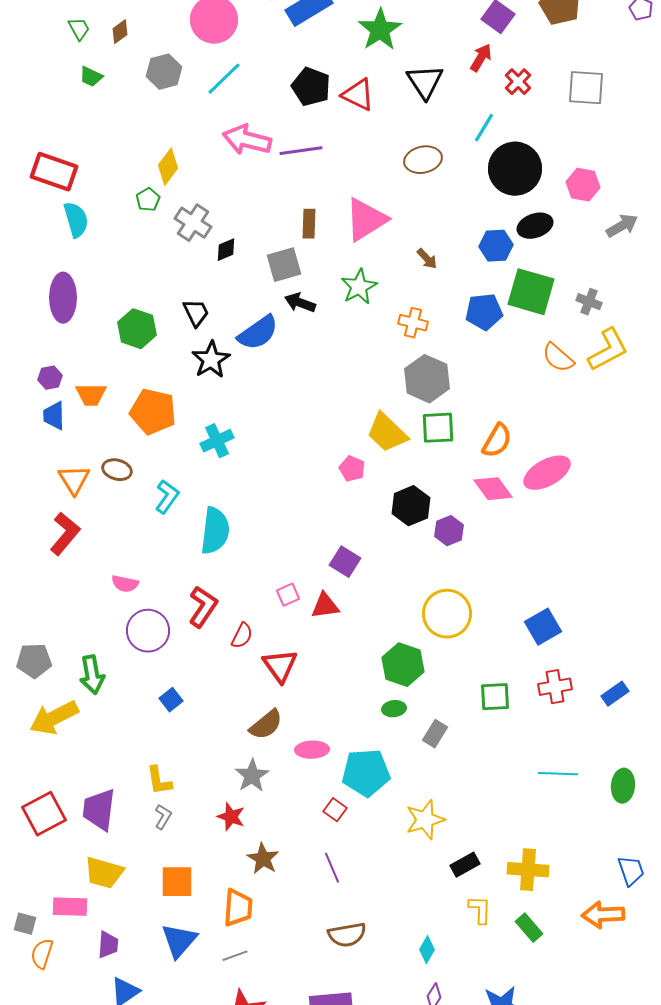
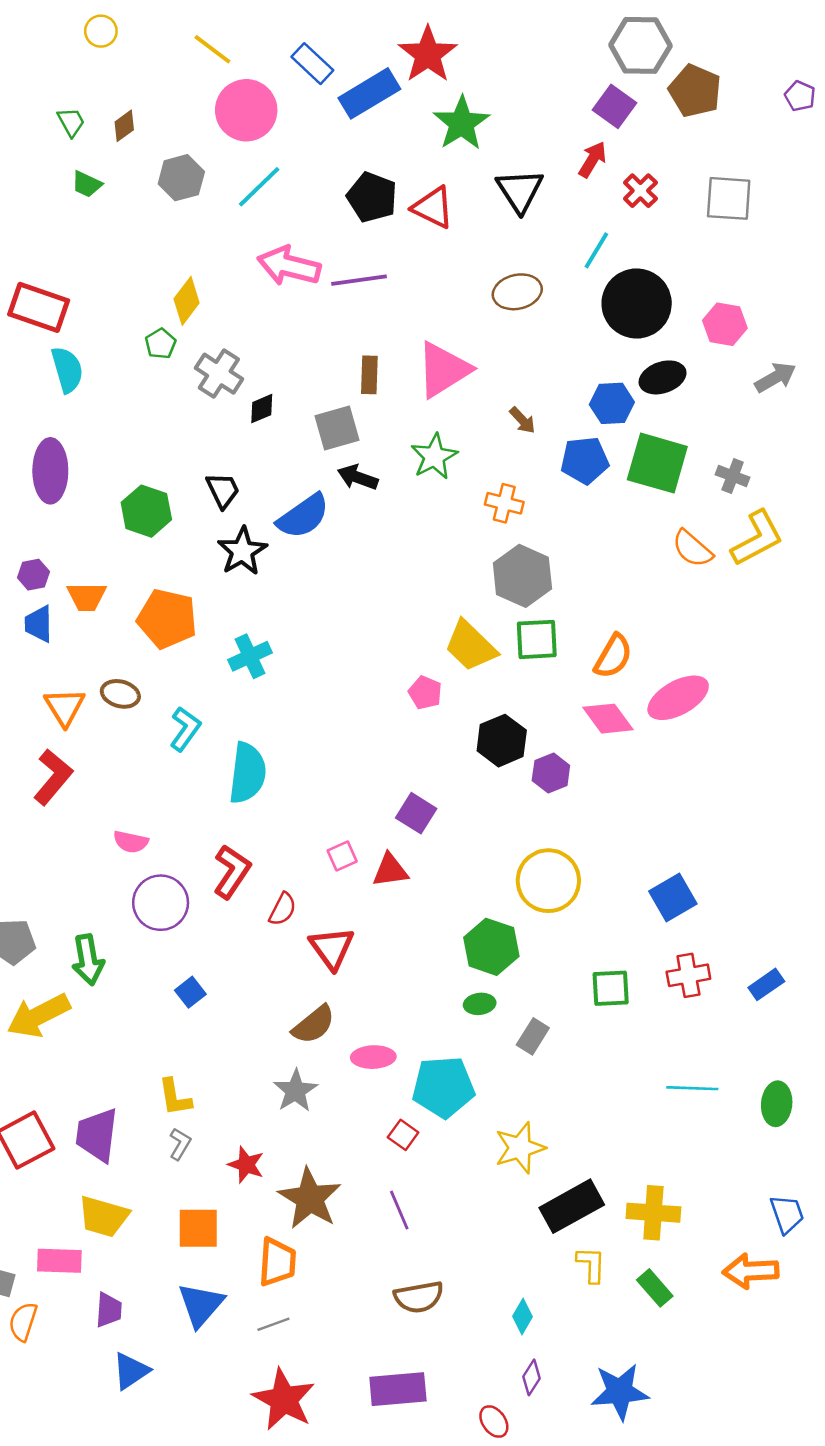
blue pentagon: (484, 312) -> (585, 460), moved
red star: (231, 817) -> (246, 1165), moved
brown star: (263, 859) -> (310, 1198), size x1.5
black rectangle: (465, 865) -> (572, 1206), size x1.6

